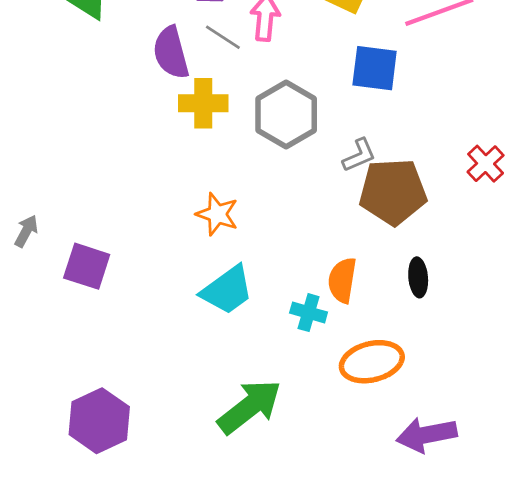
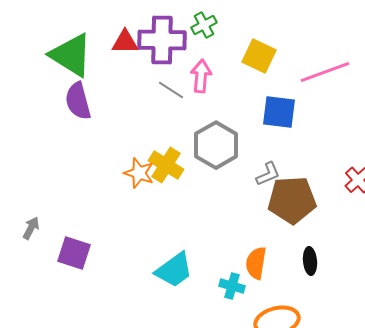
purple semicircle: (171, 53) -> (78, 101), moved
yellow cross: (203, 103) -> (166, 165), moved, turned 32
orange star: (217, 214) -> (139, 173), moved

